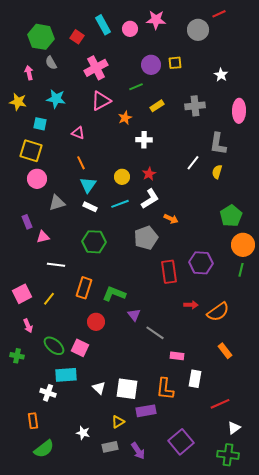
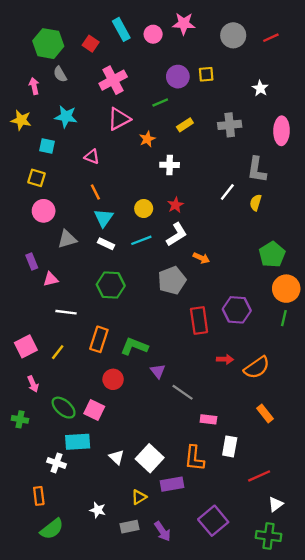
red line: (219, 14) -> (271, 38), moved
yellow square: (31, 151) -> (36, 178), size x0.7
white square: (127, 389) -> (150, 458), turned 35

